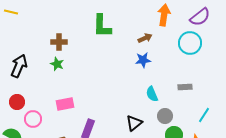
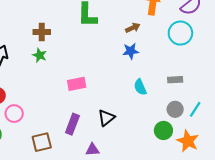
pink rectangle: (65, 104) -> (77, 84), moved
gray circle: (165, 116) -> (175, 109), moved
black triangle: (134, 123) -> (106, 118), moved

